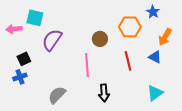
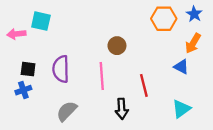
blue star: (153, 12) -> (194, 14), moved
orange hexagon: (130, 27) -> (164, 19), moved
purple semicircle: (52, 40) -> (61, 69), moved, turned -35
black square: (24, 59) -> (28, 69), turned 32
red line: (128, 61) -> (144, 85), moved

